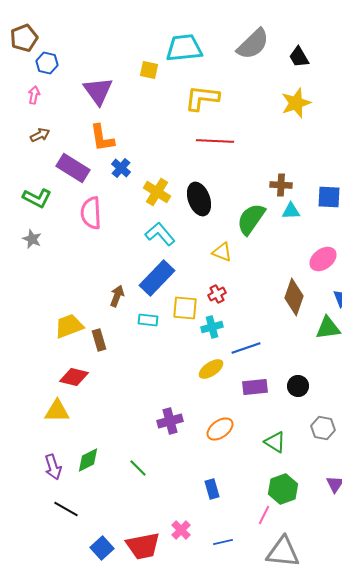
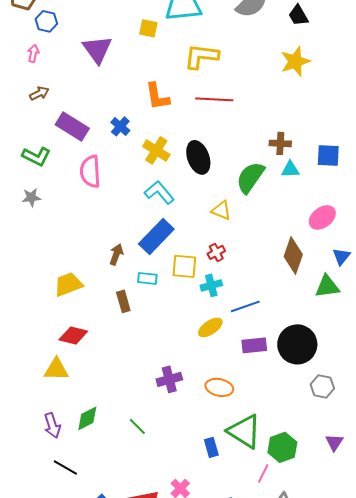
orange L-shape: (102, 138) -> (157, 96), moved
gray star: (32, 239) -> (31, 197), turned -30
brown rectangle: (99, 340) -> (123, 301), moved
black circle: (298, 386) -> (297, 344), size x1.8
orange ellipse: (220, 429) -> (219, 387), turned 48
green triangle: (275, 442) -> (244, 431), moved, size x1.6

